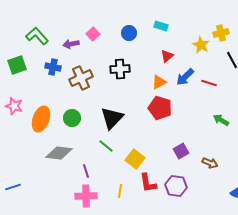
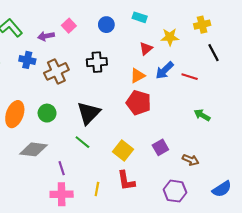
yellow star: (201, 45) -> (170, 37), moved, turned -30
yellow square: (135, 159) -> (123, 151), moved
purple hexagon: (176, 186) -> (175, 191), moved

